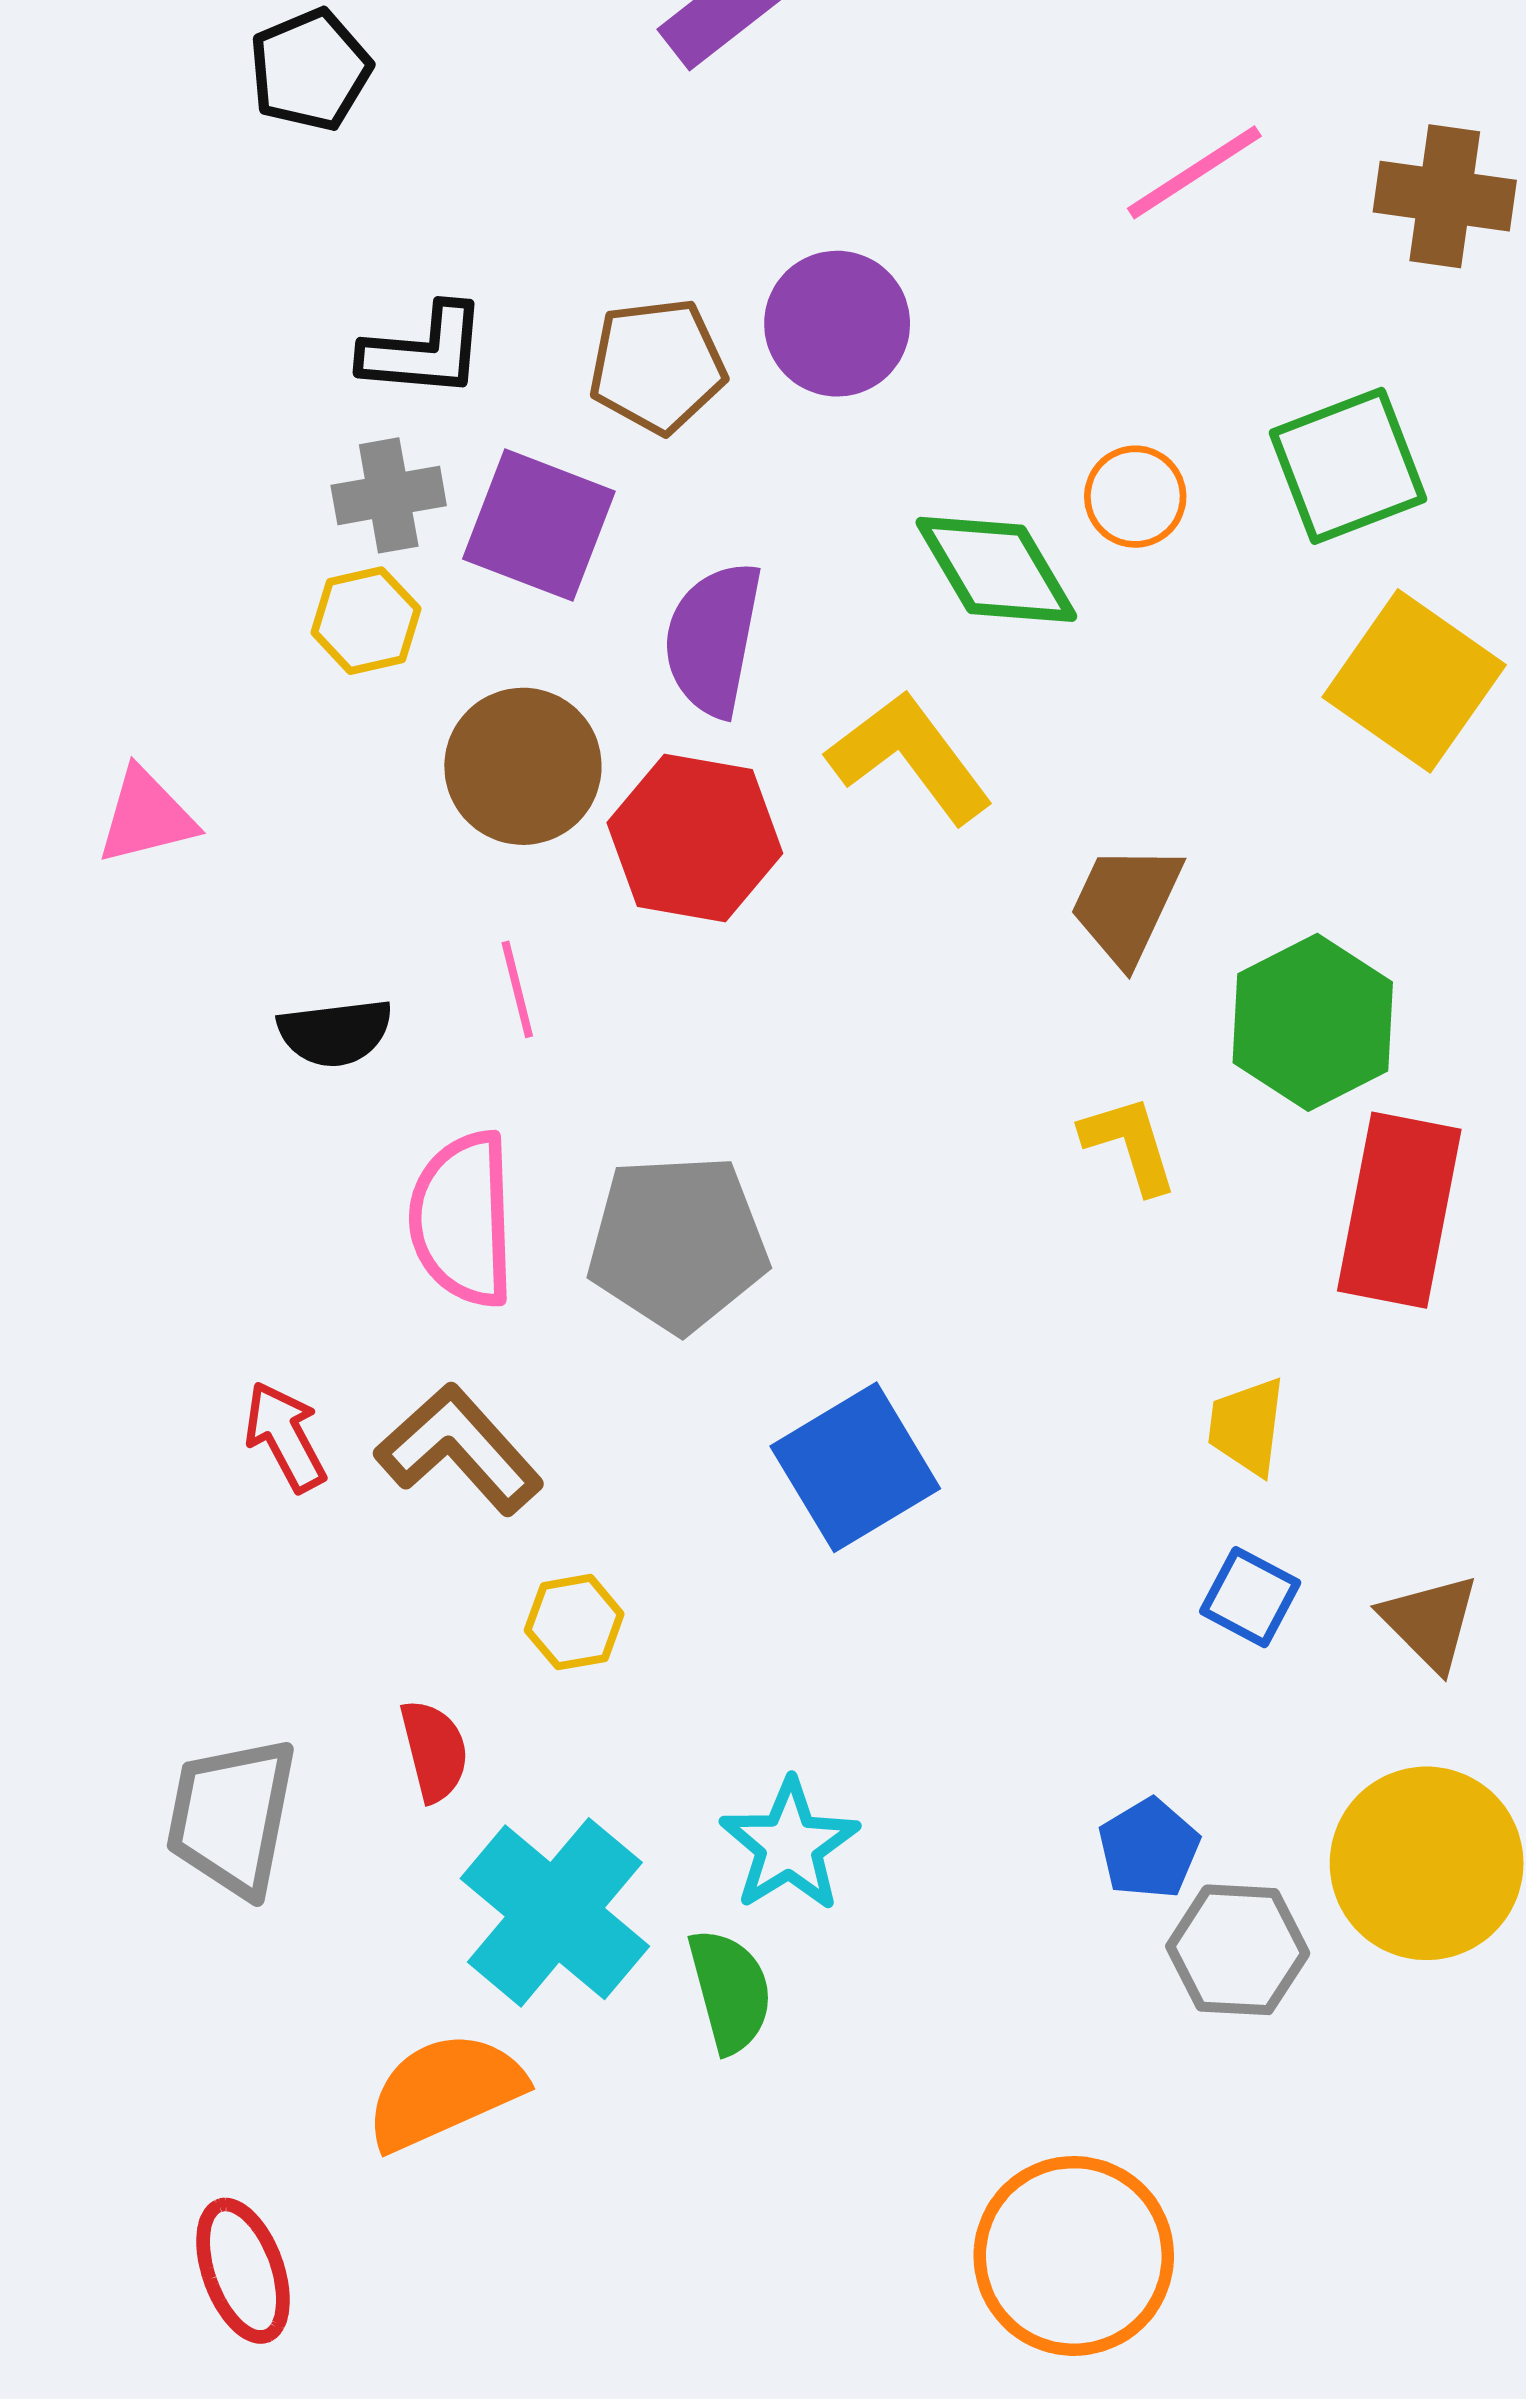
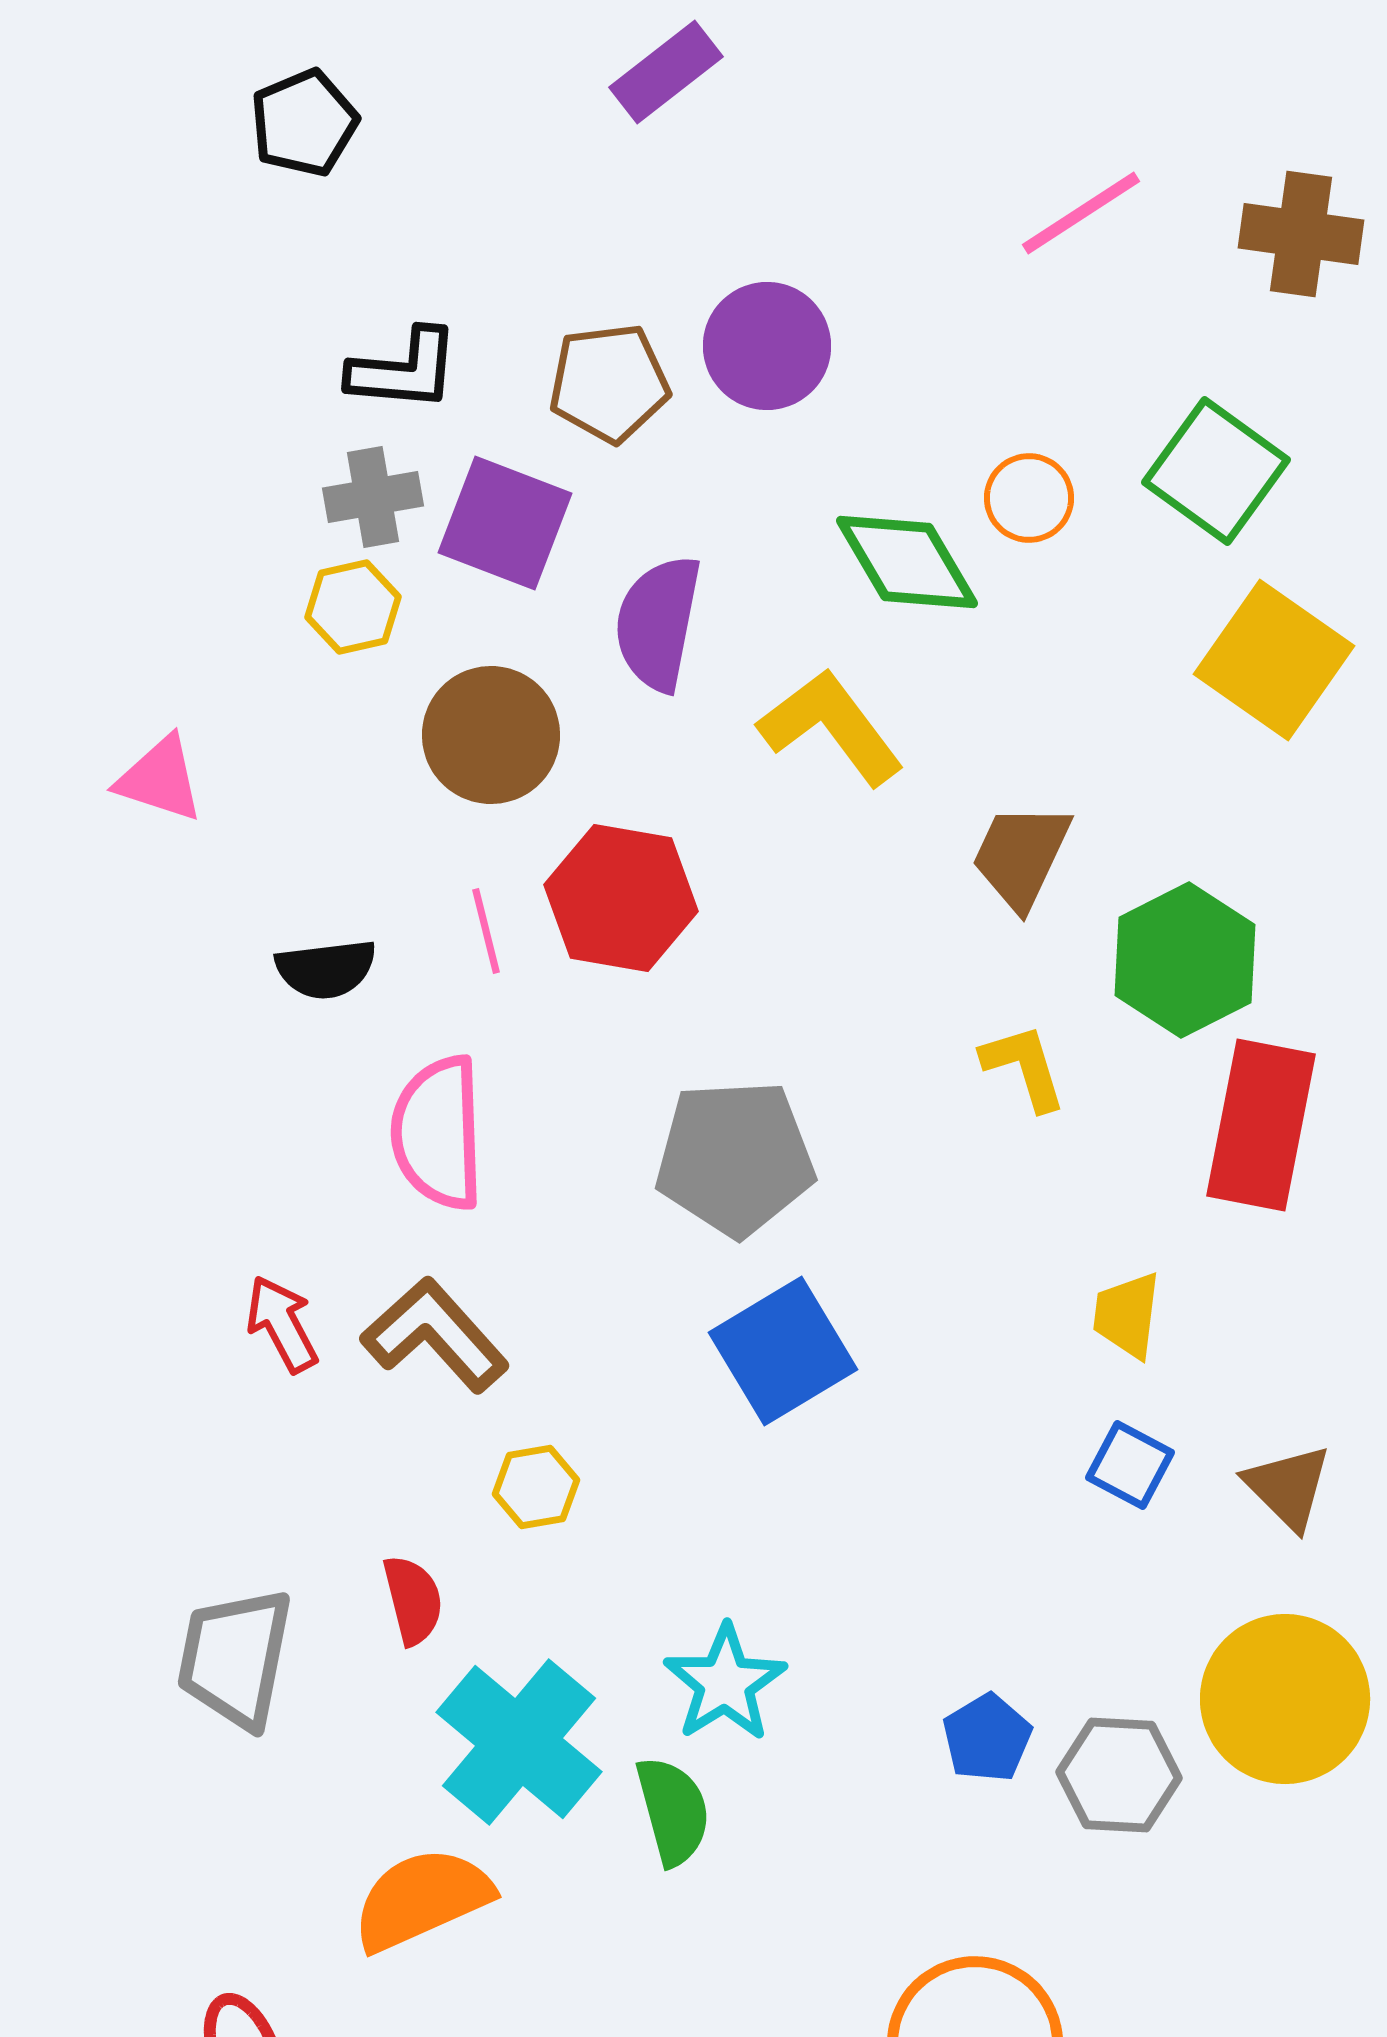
green square: (1348, 466) -> (1216, 471), turned -33
pink triangle: (146, 816) -> (160, 779), turned 32
red hexagon: (695, 838) -> (621, 898), moved
gray pentagon: (678, 1243) -> (735, 1158), moved
blue pentagon: (1149, 1849) -> (987, 1738), moved

